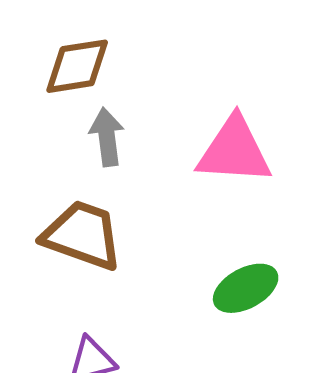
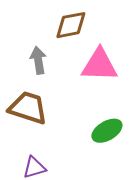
brown diamond: (77, 66) -> (71, 25), moved

